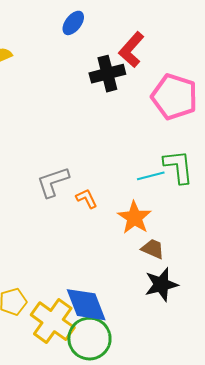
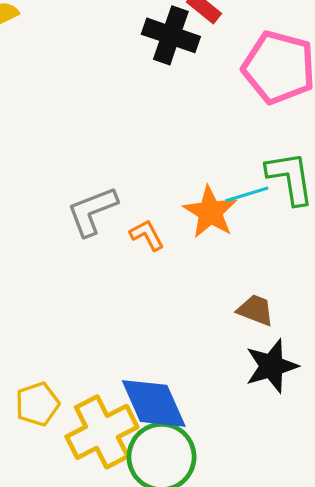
black cross: (107, 74) -> (171, 35), turned 36
orange star: (134, 218) -> (210, 212), moved
yellow cross: (53, 321) -> (102, 432), turned 30

